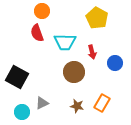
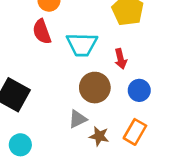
blue circle: (115, 63) -> (139, 90), moved
gray triangle: (42, 103) -> (78, 119), moved

